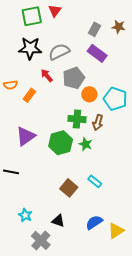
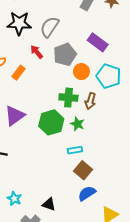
gray semicircle: (59, 52) -> (50, 27), turned -30
purple rectangle: (97, 53) -> (98, 42), moved
cyan rectangle: (95, 181) -> (75, 150), moved, turned -48
brown square: (69, 188) -> (83, 170), moved
blue semicircle: (94, 222) -> (87, 193), moved

